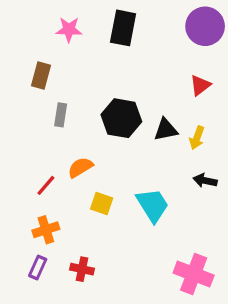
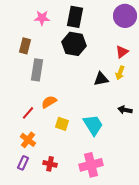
gray rectangle: (61, 115) -> (37, 70), size x1.5
black hexagon: (121, 118) -> (74, 44), moved
yellow arrow: (197, 138) -> (120, 73), moved
orange cross: (46, 230) -> (28, 140), turned -35
pink cross: (194, 274) -> (91, 165), moved, turned -35

